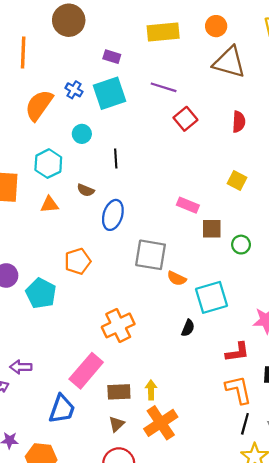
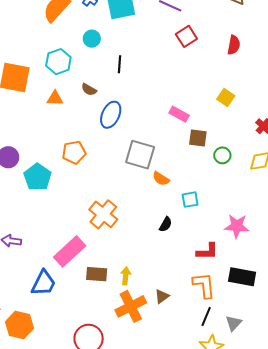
cyan square: (211, 297) -> (190, 200), size x0.6
orange cross: (118, 325) -> (103, 214), turned -32
brown triangle: (117, 424) -> (162, 296), moved

